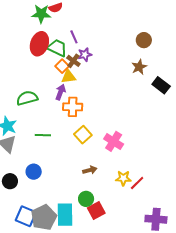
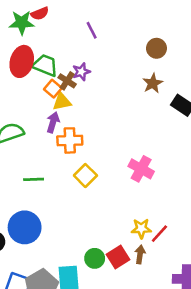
purple line: (74, 37) -> (92, 30), moved
pink cross: (114, 141) -> (141, 169), moved
brown arrow: (90, 170) -> (140, 254), moved, turned -64
blue circle: (34, 172) -> (25, 227), size x1.6
red square: (96, 211) -> (118, 257), moved

